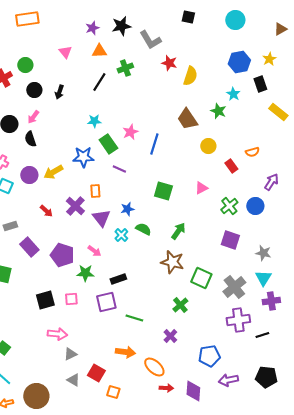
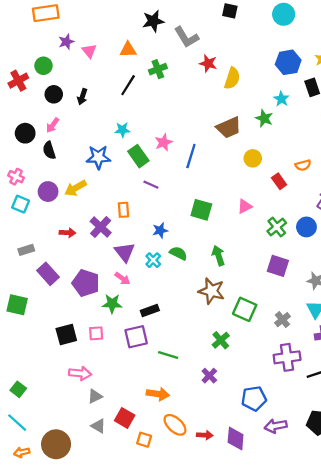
purple star: (92, 28) -> (66, 42), moved
brown trapezoid: (187, 119) -> (229, 127), turned -80
blue star: (83, 157) -> (98, 157), moved
red arrow: (46, 211) -> (67, 233), turned -40
purple triangle: (101, 218) -> (125, 252), moved
green arrow: (178, 231) -> (218, 256), turned -54
gray cross: (234, 287) -> (282, 320), size x0.6
orange ellipse: (154, 367) -> (175, 425), moved

